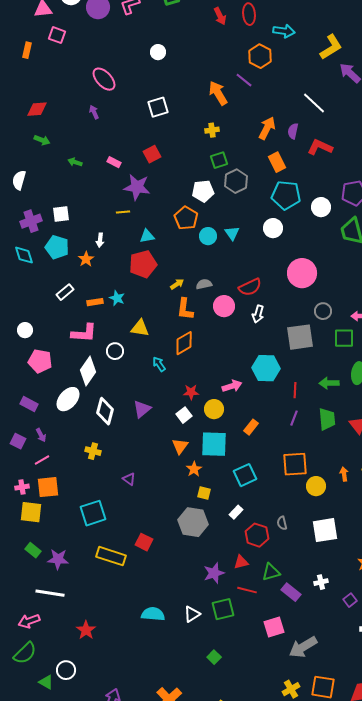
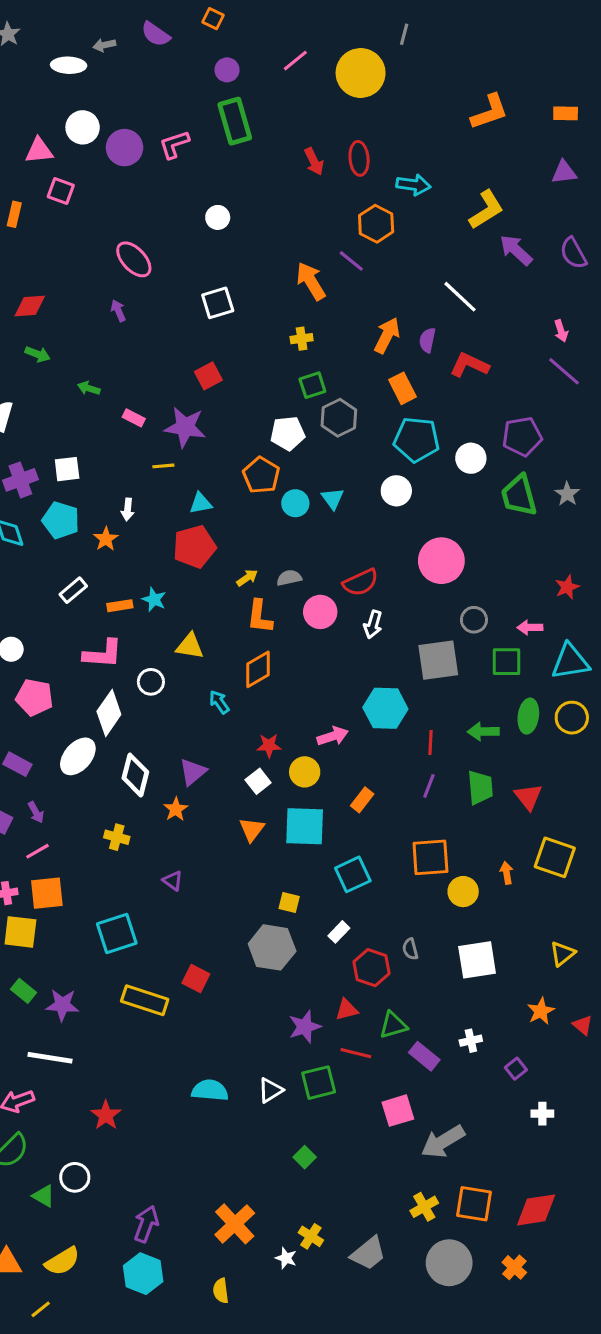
pink rectangle: (114, 162) -> (134, 418), moved
orange star: (194, 469) -> (176, 809), moved

